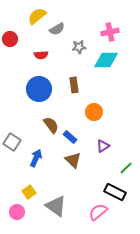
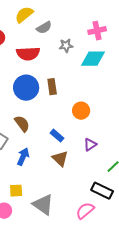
red semicircle: (41, 55) -> (28, 54), size x1.6
brown rectangle: (74, 85) -> (52, 87), moved
brown semicircle: (51, 125) -> (22, 124), moved
yellow square: (29, 192) -> (16, 191), turned 32

